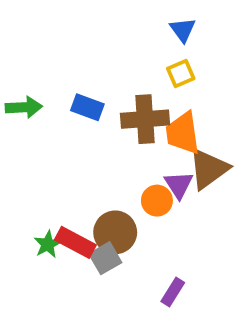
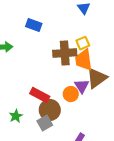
yellow square: (181, 73) -> (83, 43), moved
blue rectangle: (87, 107) -> (34, 25), moved
red rectangle: (75, 242) -> (40, 95), moved

